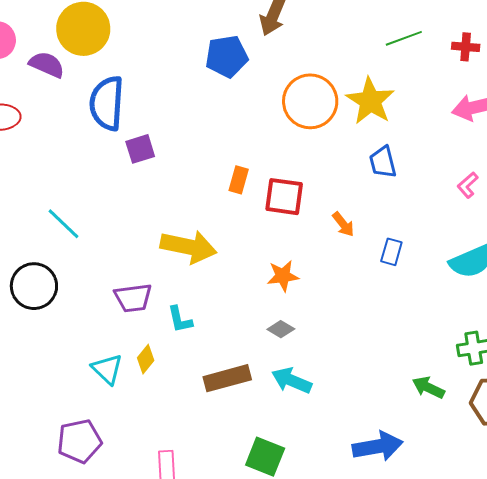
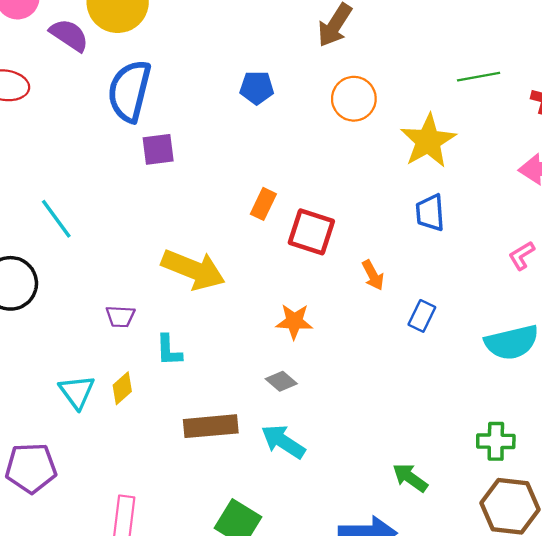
blue pentagon: (227, 56) -> (257, 88), moved, size x0.7
orange circle: (310, 101) -> (354, 99), moved, size x0.7
purple trapezoid: (133, 298) -> (120, 316), size x0.7
green arrow: (428, 387) -> (410, 478), moved

